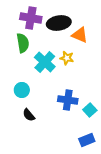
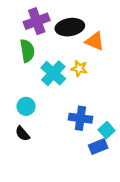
purple cross: (31, 18) -> (37, 21), turned -30
black semicircle: (29, 115) -> (22, 134), moved
blue rectangle: (87, 140) -> (98, 147), moved

